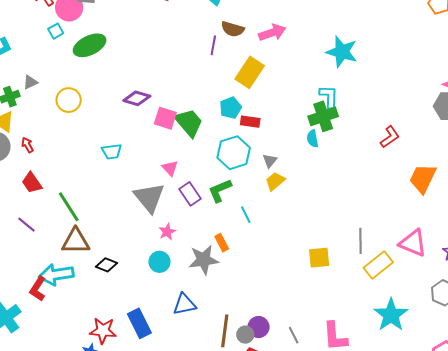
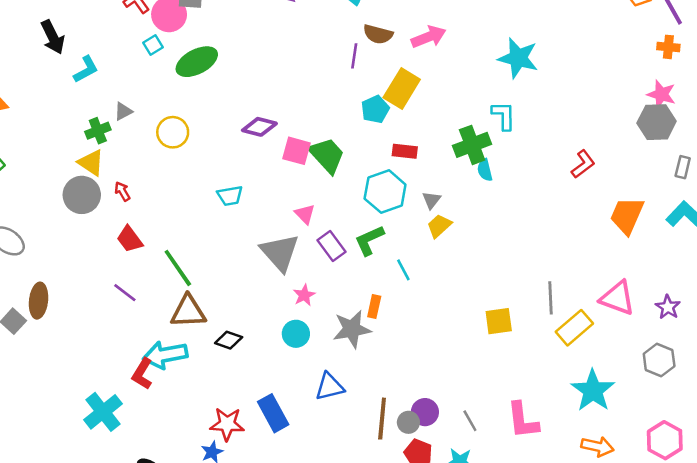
cyan pentagon: (231, 108) -> (375, 109), moved
green cross: (323, 116) -> (472, 145), moved
orange rectangle: (222, 243) -> (374, 306), turned 42

